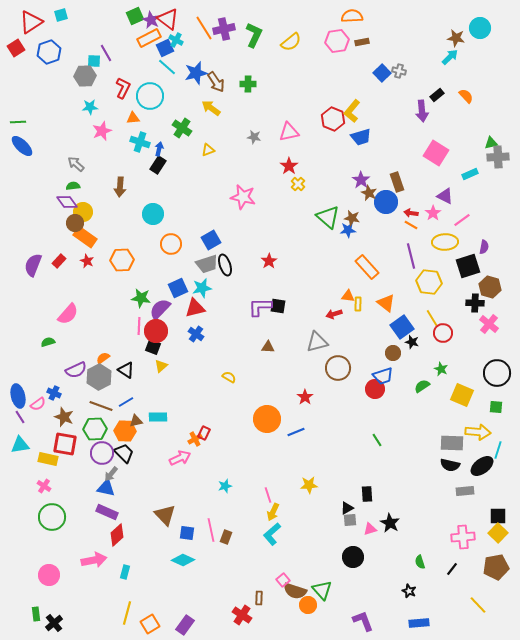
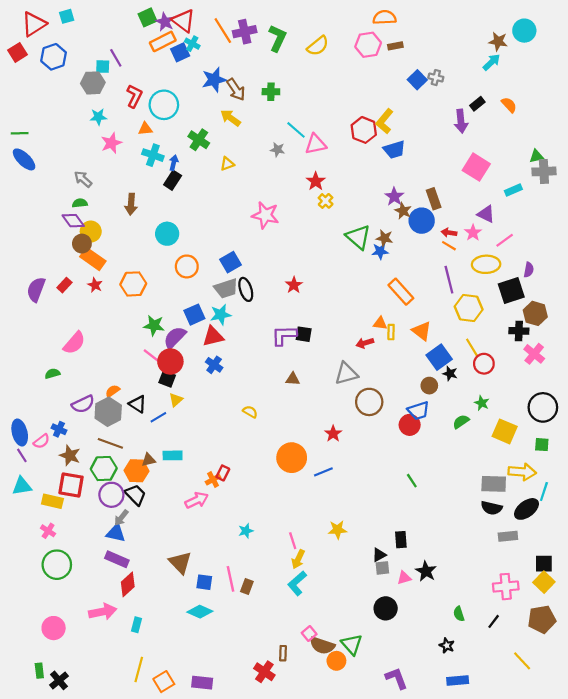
cyan line: (167, 67) -> (296, 130), moved
pink line: (139, 326) -> (152, 356), turned -54
blue line: (126, 402) -> (158, 417), moved
purple rectangle: (185, 625) -> (202, 683), turned 60

